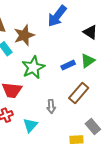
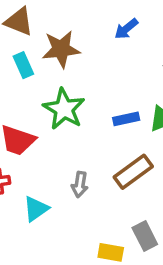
blue arrow: (57, 16) -> (126, 29), size x0.6
green star: (33, 67) -> (64, 109), turned -30

